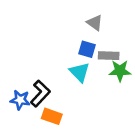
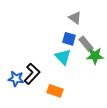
gray rectangle: (109, 56) -> (86, 44), turned 49
orange rectangle: (52, 116) -> (55, 91), moved

